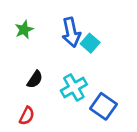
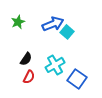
blue arrow: (71, 32) -> (53, 24), turned -100
red semicircle: (27, 116) -> (29, 77), moved

